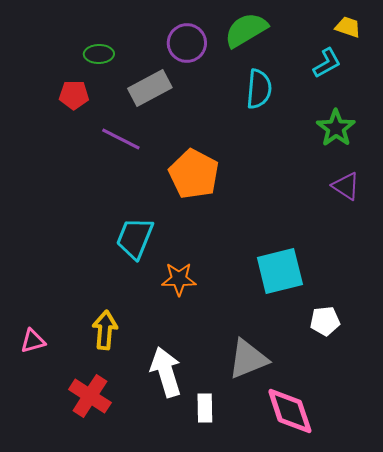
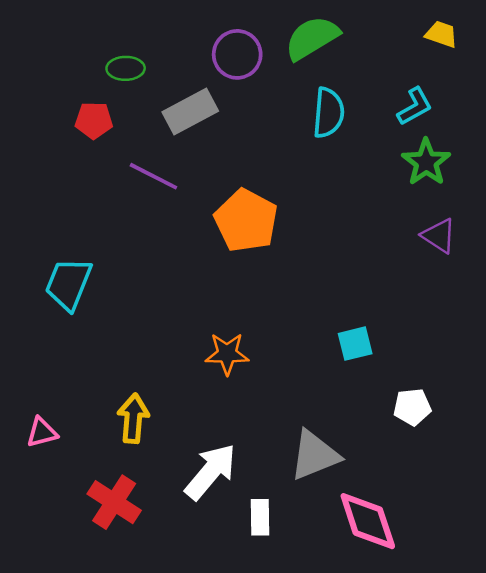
cyan L-shape: (327, 63) -> (415, 106), moved
cyan trapezoid: (135, 238) -> (68, 284), moved
cyan square: (280, 271) -> (355, 344), size x0.6
white arrow: (166, 372) -> (211, 472), turned 57

